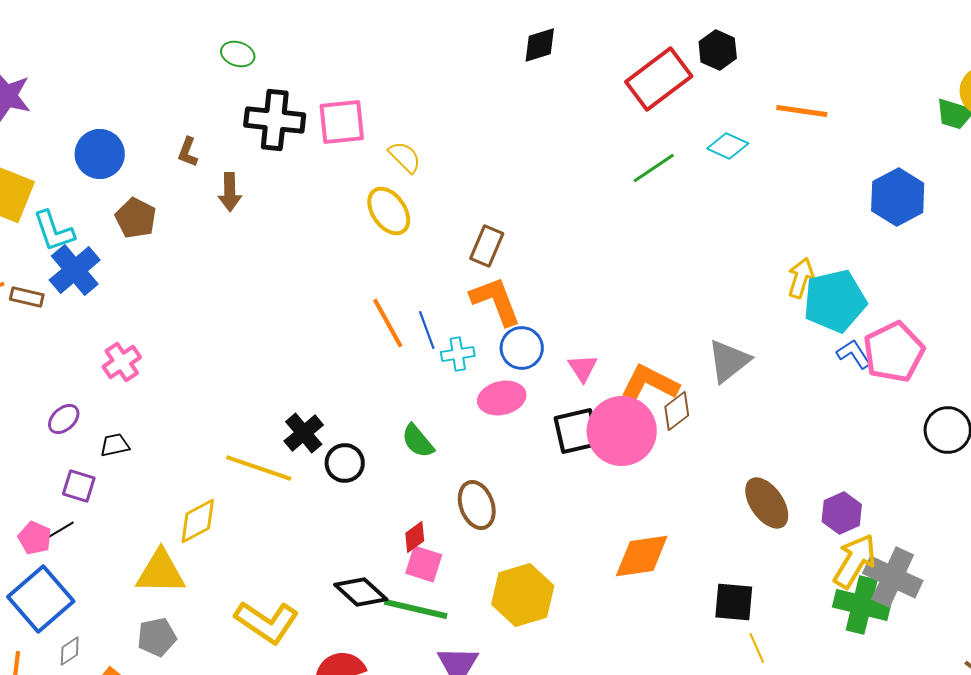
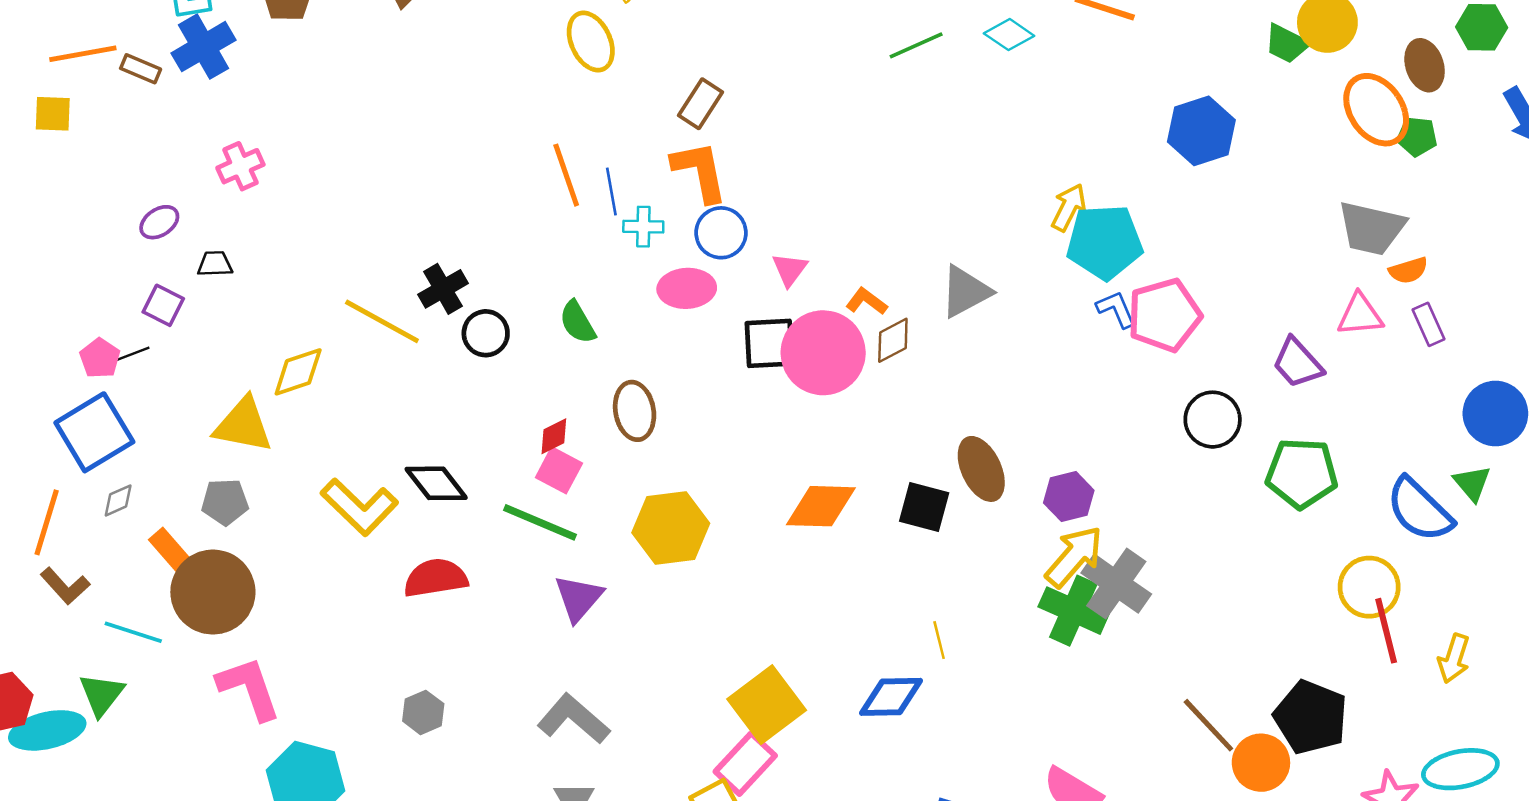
orange L-shape: (650, 383) -> (867, 301), size x0.6
black diamond: (361, 592) -> (436, 483), moved
black square: (734, 602) -> (924, 507), moved

